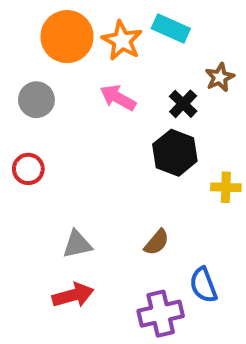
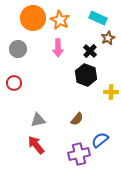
cyan rectangle: (171, 28) -> (98, 18), moved
pink arrow: (118, 98) -> (58, 48), turned -120
blue semicircle: (203, 285) -> (100, 140), turned 72
red arrow: (73, 295) -> (36, 145), turned -114

